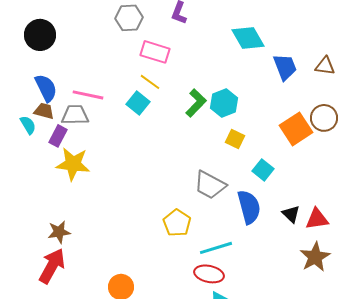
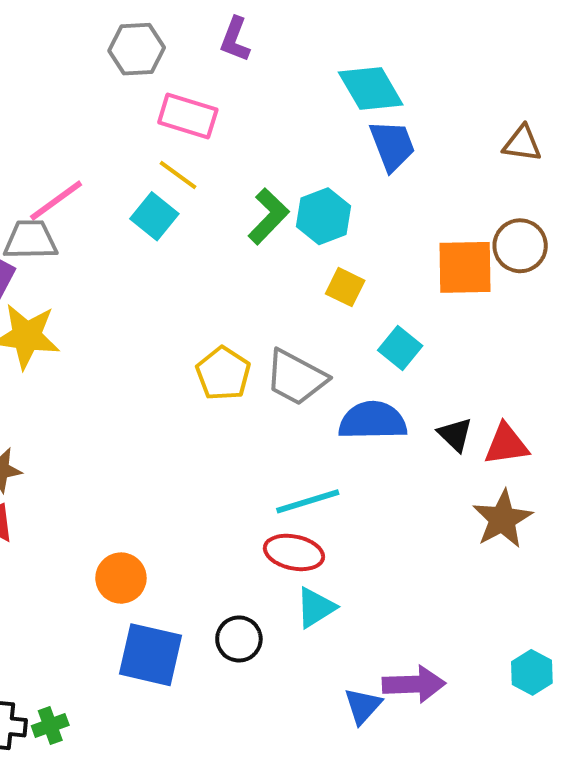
blue trapezoid: (285, 67) -> (392, 145), moved
pink line: (88, 95) -> (56, 201), turned -48
orange square: (296, 129) -> (465, 267), turned 32
blue semicircle: (249, 207) -> (373, 421), turned -76
yellow pentagon: (177, 223) -> (223, 374), moved

